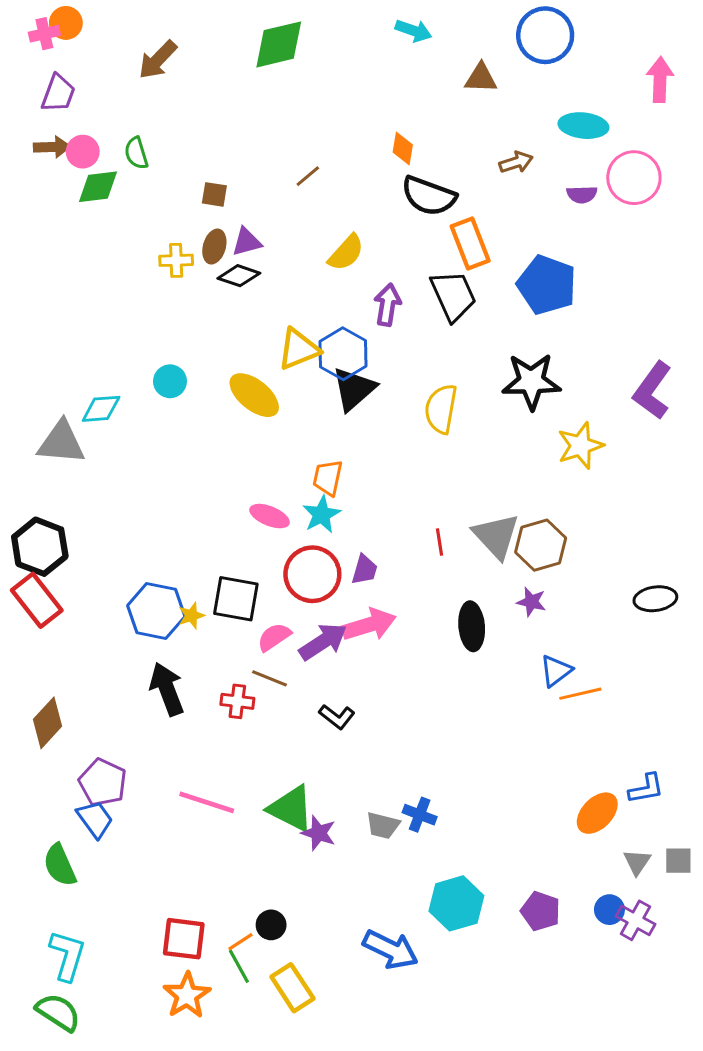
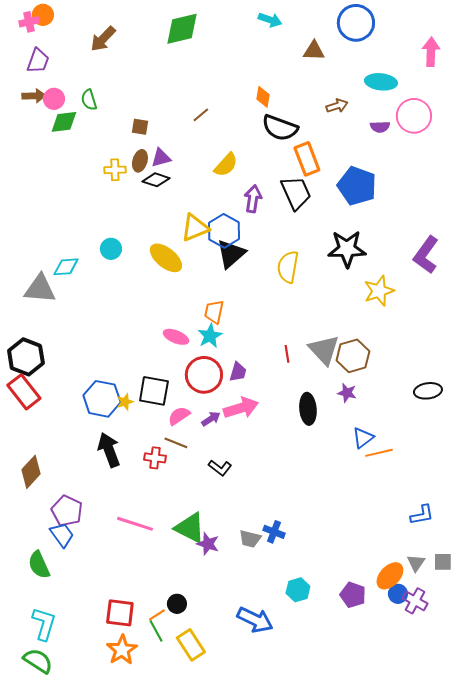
purple arrow: (323, 642) -> (211, 419), size x0.6
orange ellipse: (597, 813) -> (390, 576), moved
cyan hexagon: (456, 903) -> (298, 590), size x0.7

